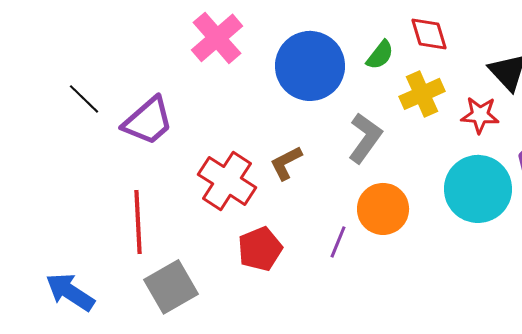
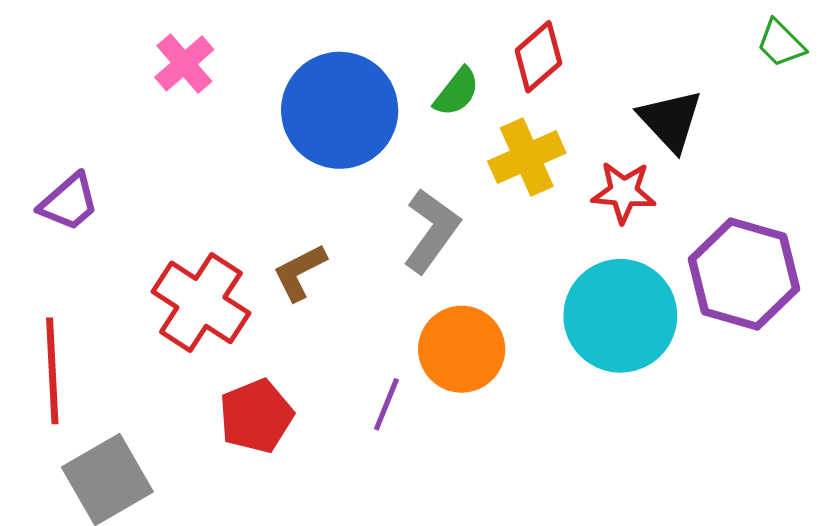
red diamond: (429, 34) -> (538, 57), turned 66
pink cross: (217, 38) -> (184, 63), size x0.7
purple trapezoid: (148, 121) -> (69, 202), size x0.7

